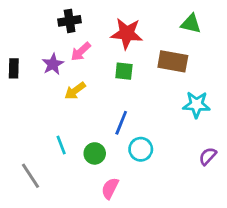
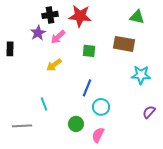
red star: (127, 33) -> (80, 16), moved
purple star: (53, 64) -> (38, 33), moved
green circle: (95, 153) -> (76, 124), moved
gray line: (31, 176) -> (22, 126), turned -60
pink semicircle: (110, 188) -> (98, 135), moved

